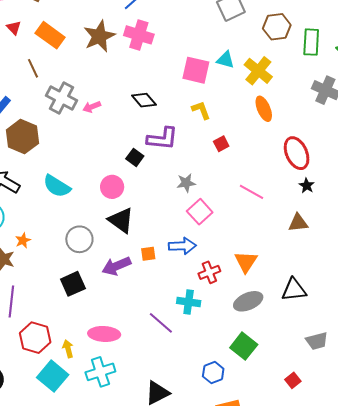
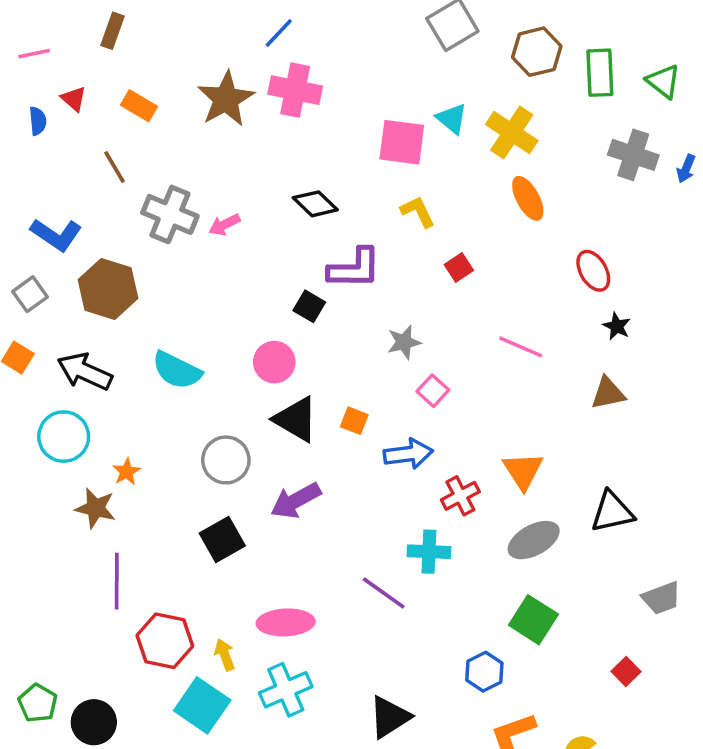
orange rectangle: (50, 35) -> (139, 106), size x0.7
cyan triangle: (225, 60) -> (452, 119), turned 30
red ellipse: (297, 153) -> (593, 271), size x0.7
pink square: (200, 212) -> (433, 391), size x0.7
orange square: (148, 254) -> (354, 421), moved, turned 35

